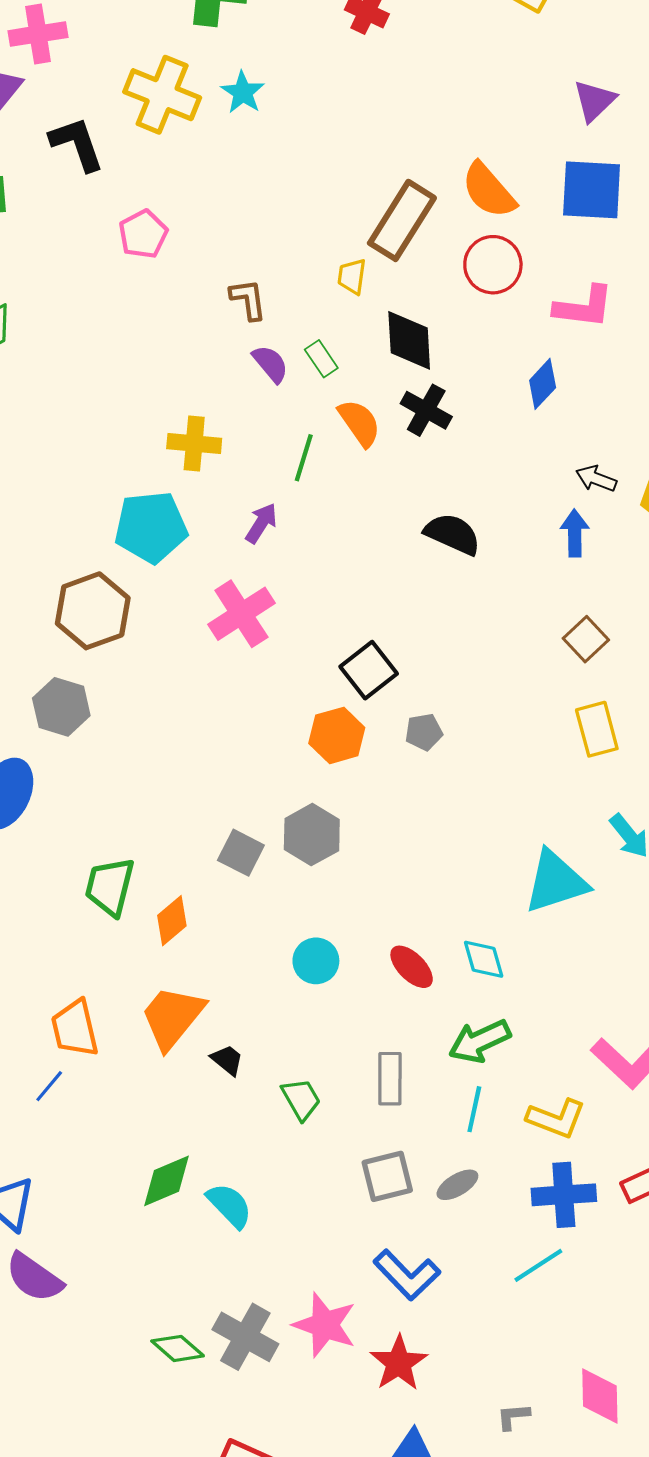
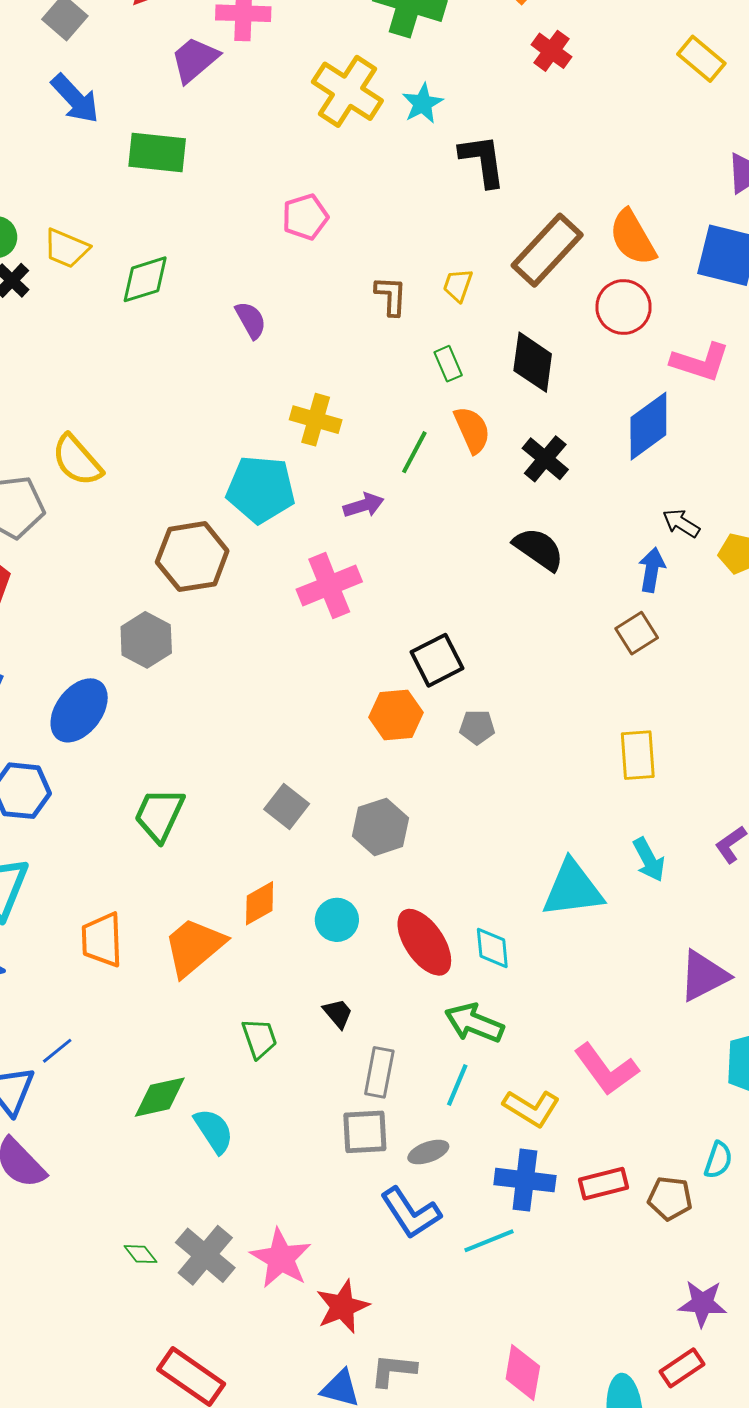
black L-shape: (77, 144) -> (483, 161), moved
yellow trapezoid: (352, 276) -> (458, 285), moved
purple semicircle: (270, 364) -> (251, 320), moved
blue diamond: (543, 384) -> (648, 426), size x1.5
black cross: (426, 410) -> (545, 459), moved
purple arrow: (261, 523) -> (364, 505), turned 30
brown square: (586, 639) -> (637, 633), moved
gray hexagon: (312, 835) -> (380, 827), moved
orange diamond: (172, 921) -> (260, 903), moved
red ellipse: (412, 967) -> (424, 942), size x1.5
green arrow: (480, 1041) -> (474, 1023), turned 36
black trapezoid: (227, 1060) -> (338, 1013), moved
gray rectangle: (390, 1079) -> (379, 1072), moved
blue line: (49, 1086) -> (57, 1051), moved
green trapezoid: (301, 1099) -> (259, 1038), moved
blue L-shape: (407, 1275) -> (411, 1213), moved
green diamond: (178, 1348) -> (140, 1254), size x0.7
gray L-shape: (513, 1416) -> (393, 1370), moved, size x1.4

